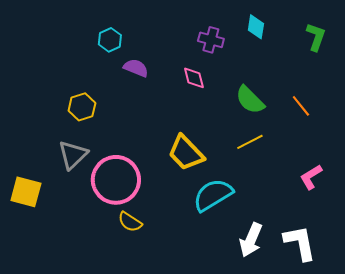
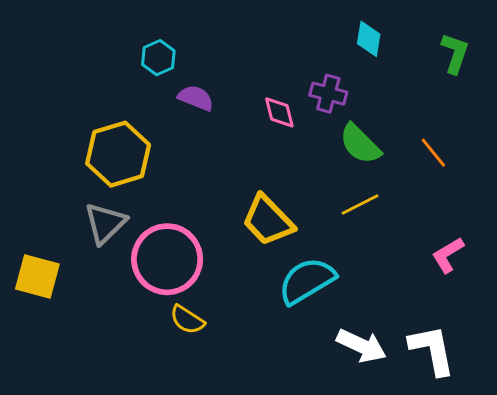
purple cross: (211, 40) -> (328, 94), moved
yellow hexagon: (82, 107) -> (118, 154), size x1.6
white arrow: (251, 240) -> (361, 346), turned -88

